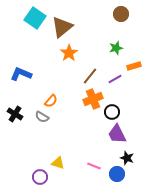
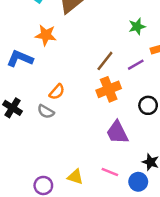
orange star: (69, 53) -> (46, 35), moved, turned -30
black circle: (112, 112) -> (148, 105), moved
purple trapezoid: (117, 134) -> (117, 132), moved
yellow triangle: (58, 163) -> (75, 177), moved

